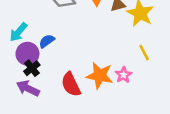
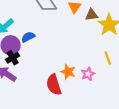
orange star: (100, 76) -> (68, 72), size x0.7
red semicircle: (71, 84) -> (54, 85), moved

